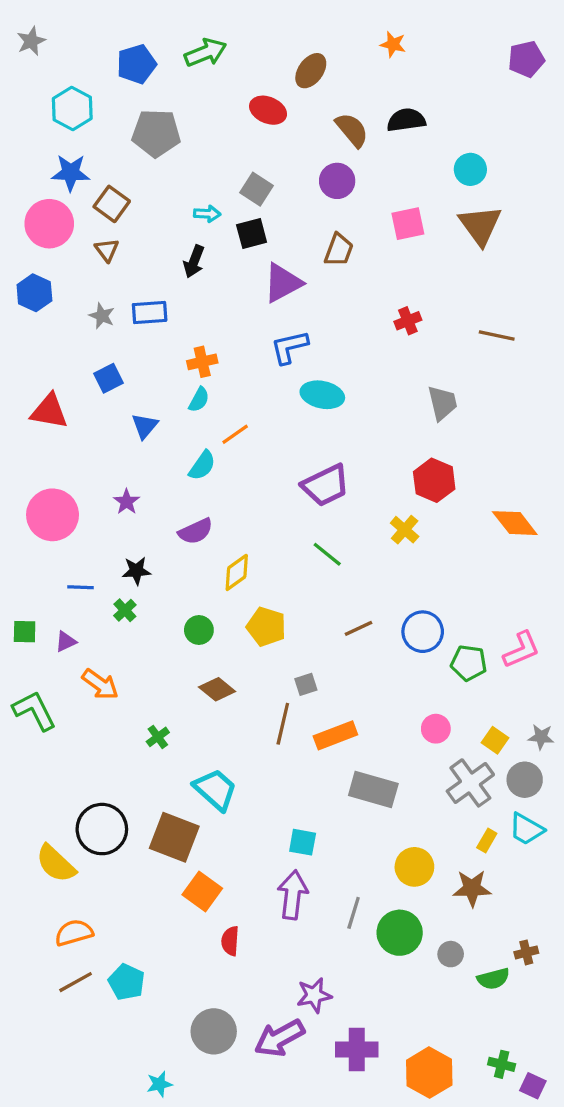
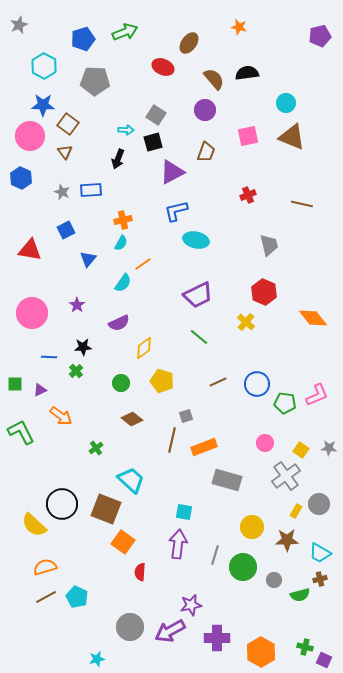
brown triangle: (480, 225) -> (292, 137), turned -32
gray circle: (525, 780) -> (319, 504), moved
cyan trapezoid: (526, 829) -> (320, 553), moved

